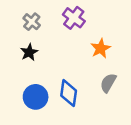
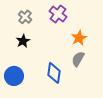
gray semicircle: (108, 83) -> (78, 59), moved
blue circle: (36, 97) -> (14, 76), moved

